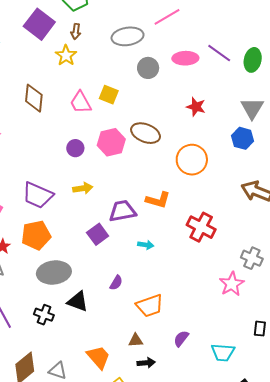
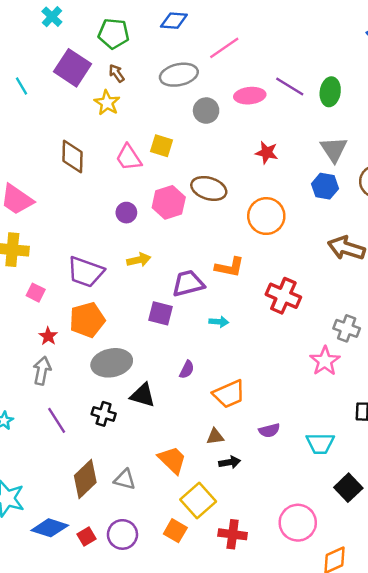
brown arrow: (76, 31) -> (117, 73), turned 140
purple square: (98, 234) -> (160, 313), turned -35
purple semicircle: (181, 339) -> (269, 430), turned -138

